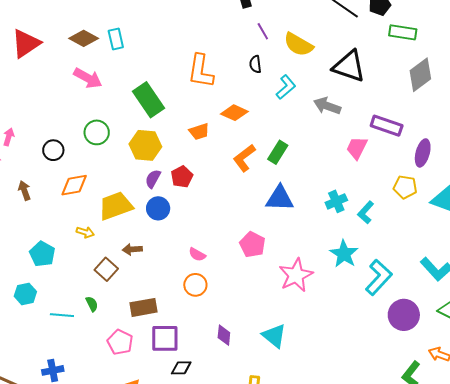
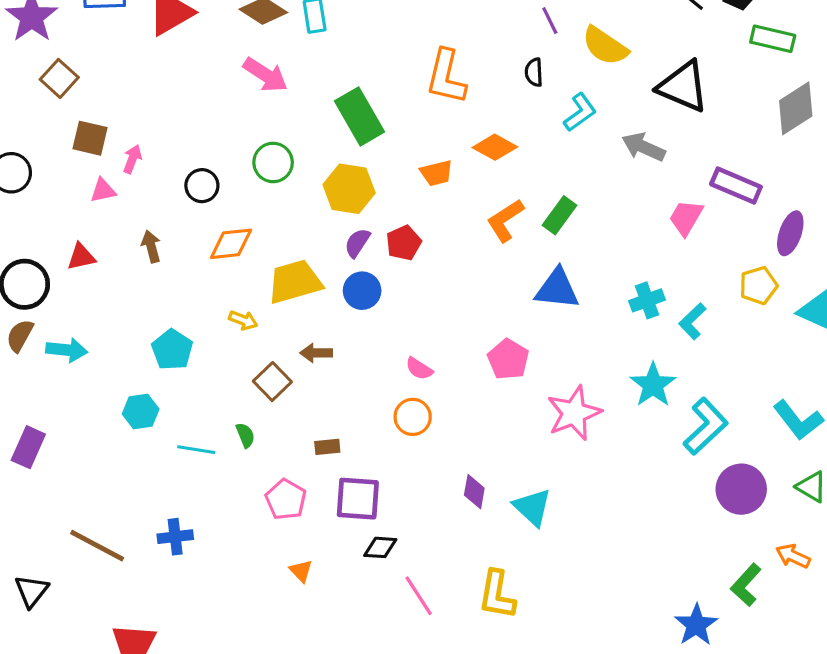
yellow pentagon: (405, 187) -> (758, 285), turned -30
brown rectangle: (144, 307) -> (327, 447), size x0.6
purple diamond: (224, 335) -> (474, 492), moved

